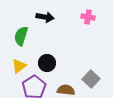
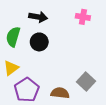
black circle: (47, 63) -> (39, 42), moved

